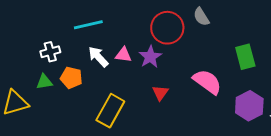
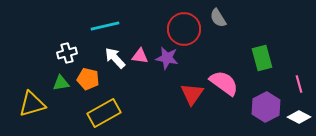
purple star: (150, 57) -> (167, 58), turned -30
red triangle: (160, 93) -> (192, 94), moved, size x1.4
yellow rectangle: (110, 111) -> (104, 113), moved, turned 32

